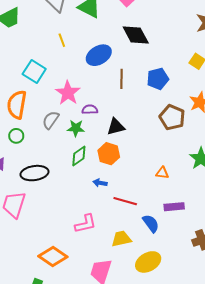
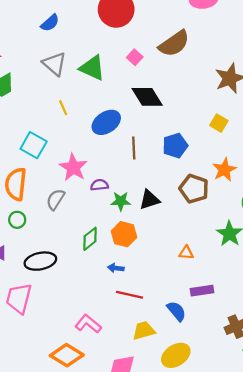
black triangle: (116, 127) -> (149, 200), moved
green star: (76, 128) -> (121, 201), moved
red line: (125, 201) -> (130, 295), moved
pink L-shape: (85, 224) -> (88, 324), moved, turned -125

